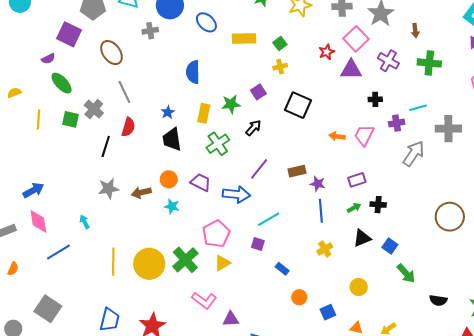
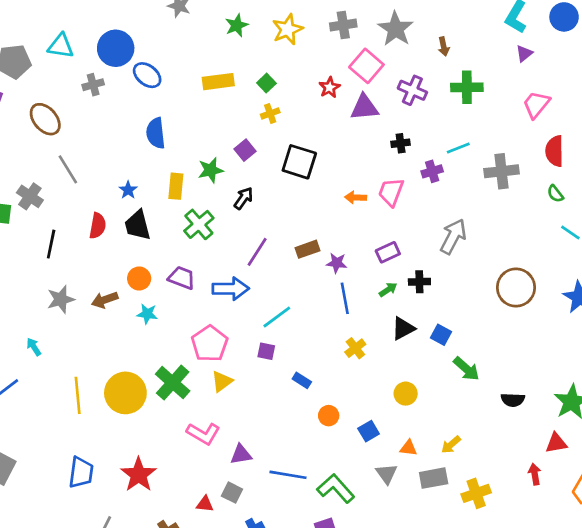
blue ellipse: (206, 22) -> (147, 75), moved
red semicircle: (128, 127) -> (98, 226), moved
gray arrow: (414, 154) -> (453, 236), moved

